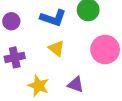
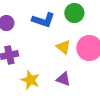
yellow triangle: (57, 48) -> (63, 47), moved

